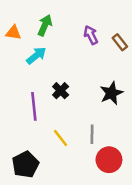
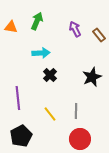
cyan arrow: (36, 56) -> (41, 53), moved, turned 36
purple line: (34, 106) -> (18, 98), moved
red circle: (109, 160) -> (80, 139), moved

